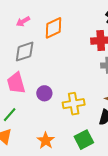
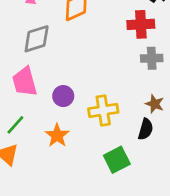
orange star: (46, 141) -> (57, 135), moved

